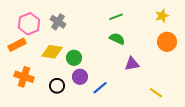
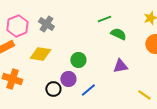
green semicircle: (117, 39) -> (118, 34), moved
green circle: (74, 58) -> (78, 60), moved
black circle: (57, 86) -> (53, 89), moved

